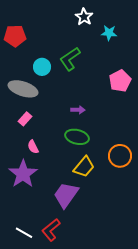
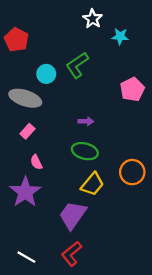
red pentagon: (15, 36) -> (16, 40), turned 30
red L-shape: (51, 230) -> (72, 254), moved

